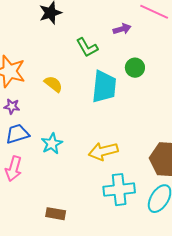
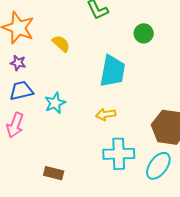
cyan trapezoid: (104, 87) -> (113, 71), moved
yellow arrow: (103, 151) -> (106, 114), size x0.7

